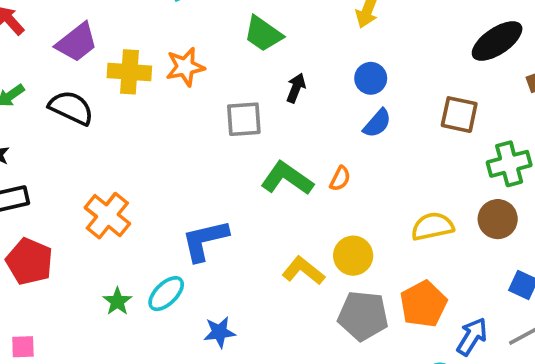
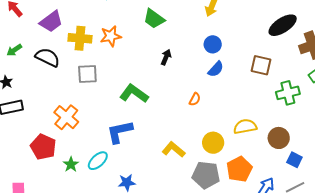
black arrow: (296, 88) -> (166, 57), moved
gray square: (244, 119) -> (87, 74), moved
green L-shape: (287, 178) -> (134, 94), moved
brown circle: (498, 219) -> (279, 138), moved
yellow circle: (353, 256) -> (213, 143), moved
red pentagon: (29, 261) -> (43, 147), moved

